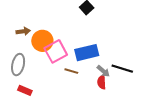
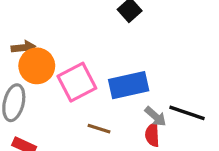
orange circle: (42, 41) -> (37, 66), moved
brown line: (71, 71) -> (99, 129), moved

